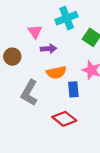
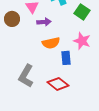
brown circle: (12, 57) -> (12, 19), moved
gray L-shape: (29, 93) -> (26, 76), moved

